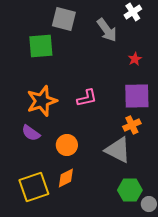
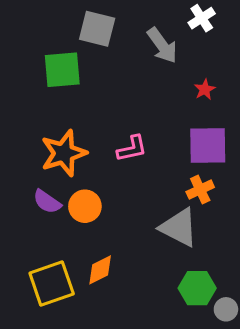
orange circle: (67, 145) -> (85, 206), moved

